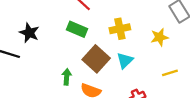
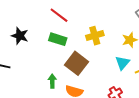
black star: (29, 33) -> (20, 36), moved
cyan triangle: (125, 60) -> (122, 63), moved

